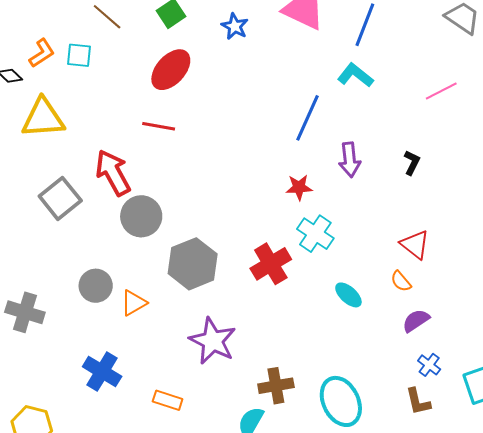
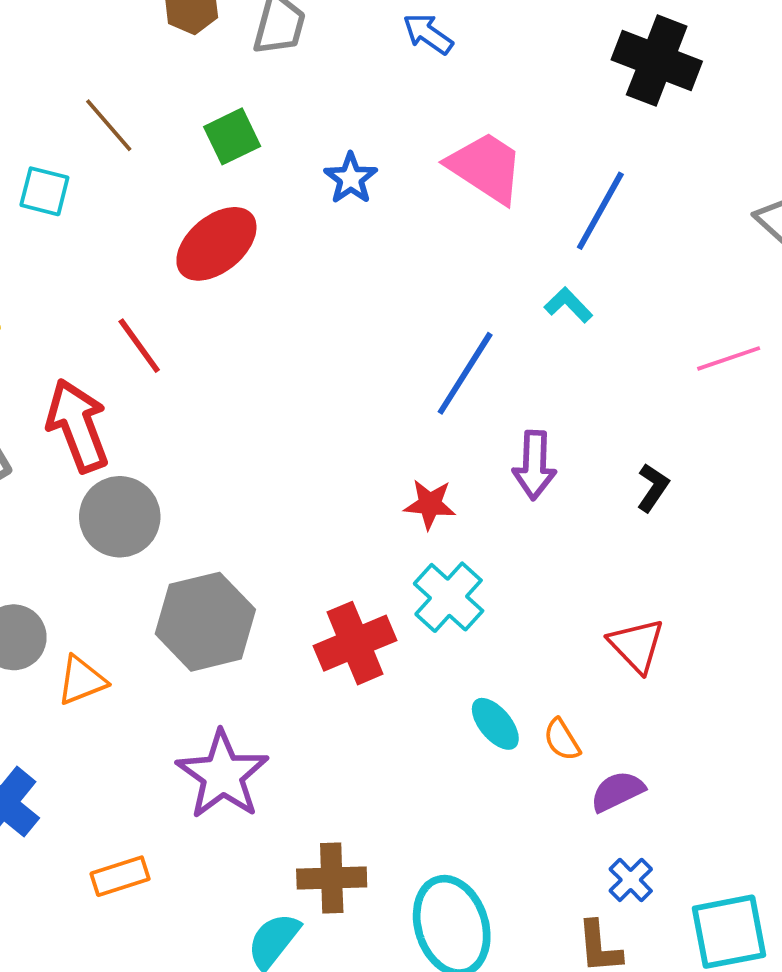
cyan L-shape: (355, 75) -> (568, 305), size x0.7
red line: (159, 126) -> (139, 346), moved, turned 36
orange semicircle: (401, 281) -> (562, 740), moved
orange rectangle: (168, 400) -> (120, 876), turned -44

